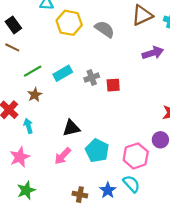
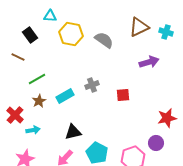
black rectangle: (13, 25) -> (30, 35), moved
cyan rectangle: (63, 73) -> (65, 96), moved
red square: (113, 85) -> (123, 95), moved
cyan arrow: (28, 126) -> (33, 130), turned 96

